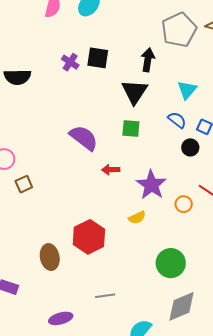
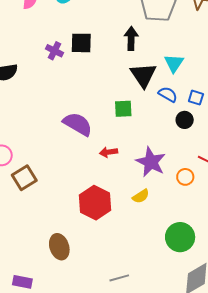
black triangle: (135, 92) -> (143, 75), moved
brown square: (24, 184) -> (24, 178), size x1.4
red hexagon: (89, 237) -> (95, 203), moved

